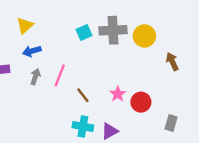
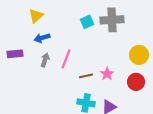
yellow circle: (144, 36) -> (139, 55), moved
pink star: (118, 94) -> (107, 74), moved
brown line: (83, 95) -> (86, 76), turned -64

